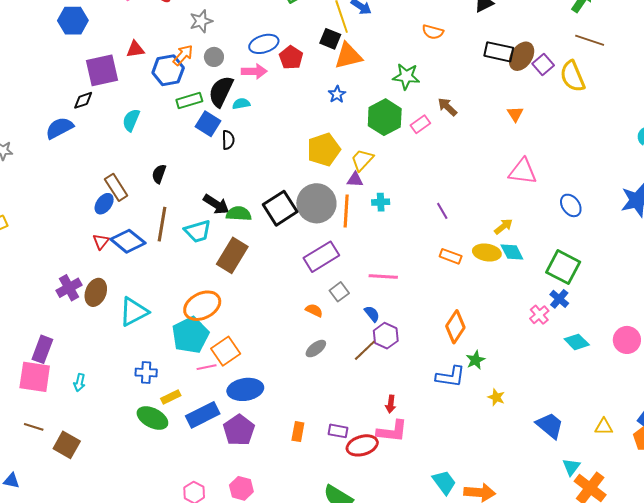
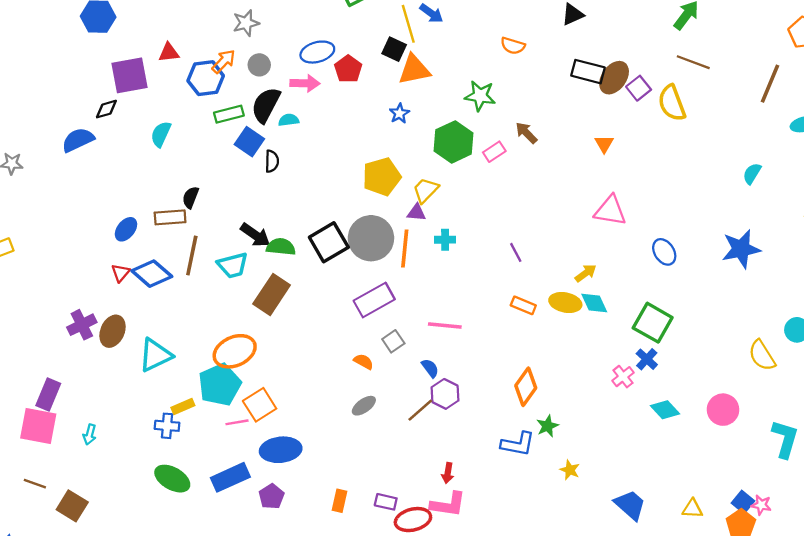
brown rectangle: (116, 187) -> (170, 217), moved, turned -64
yellow rectangle: (171, 397) -> (183, 407), moved
purple pentagon: (239, 430) -> (271, 496), size x0.7

